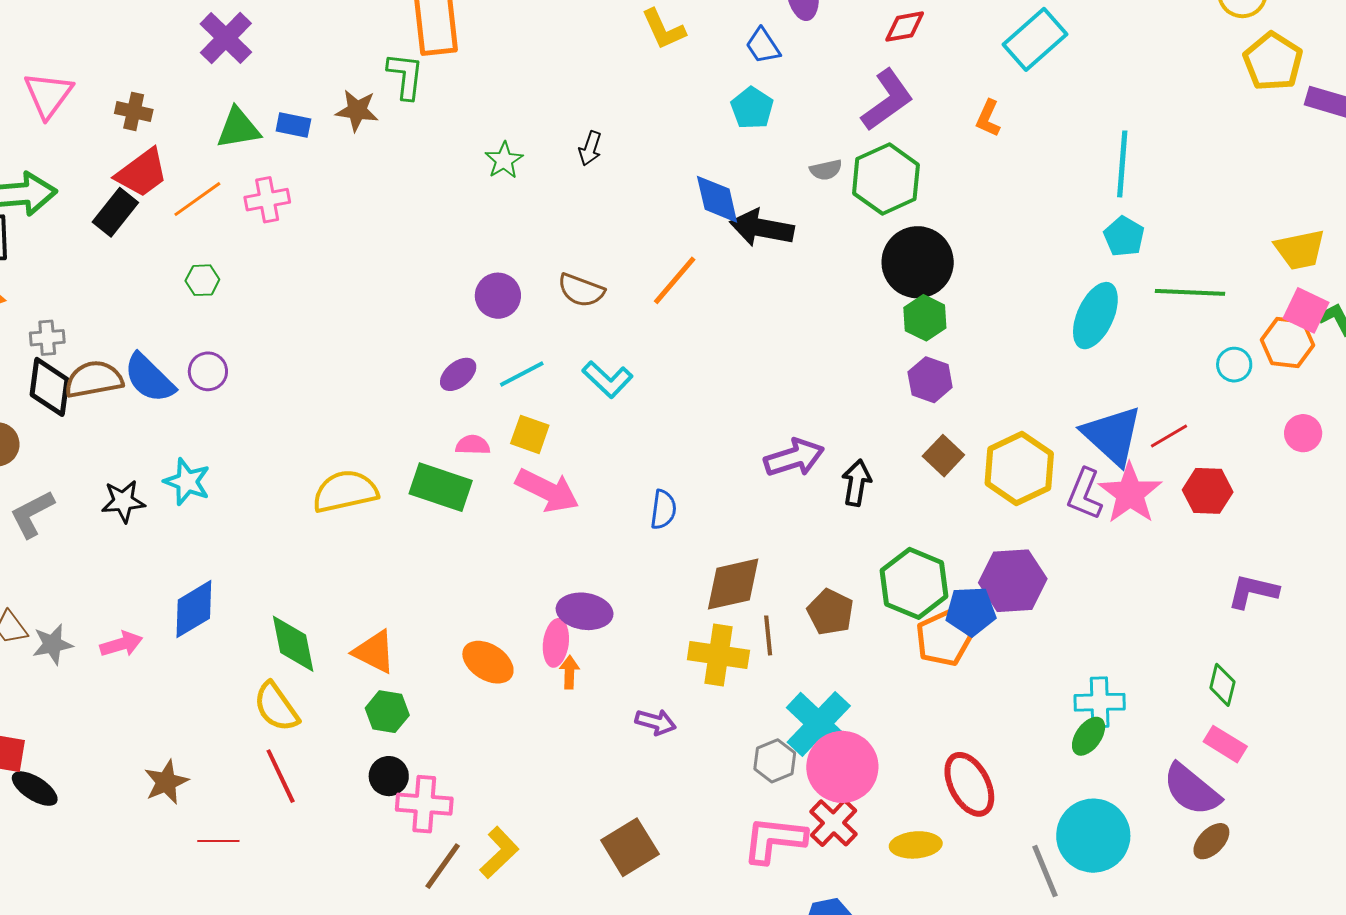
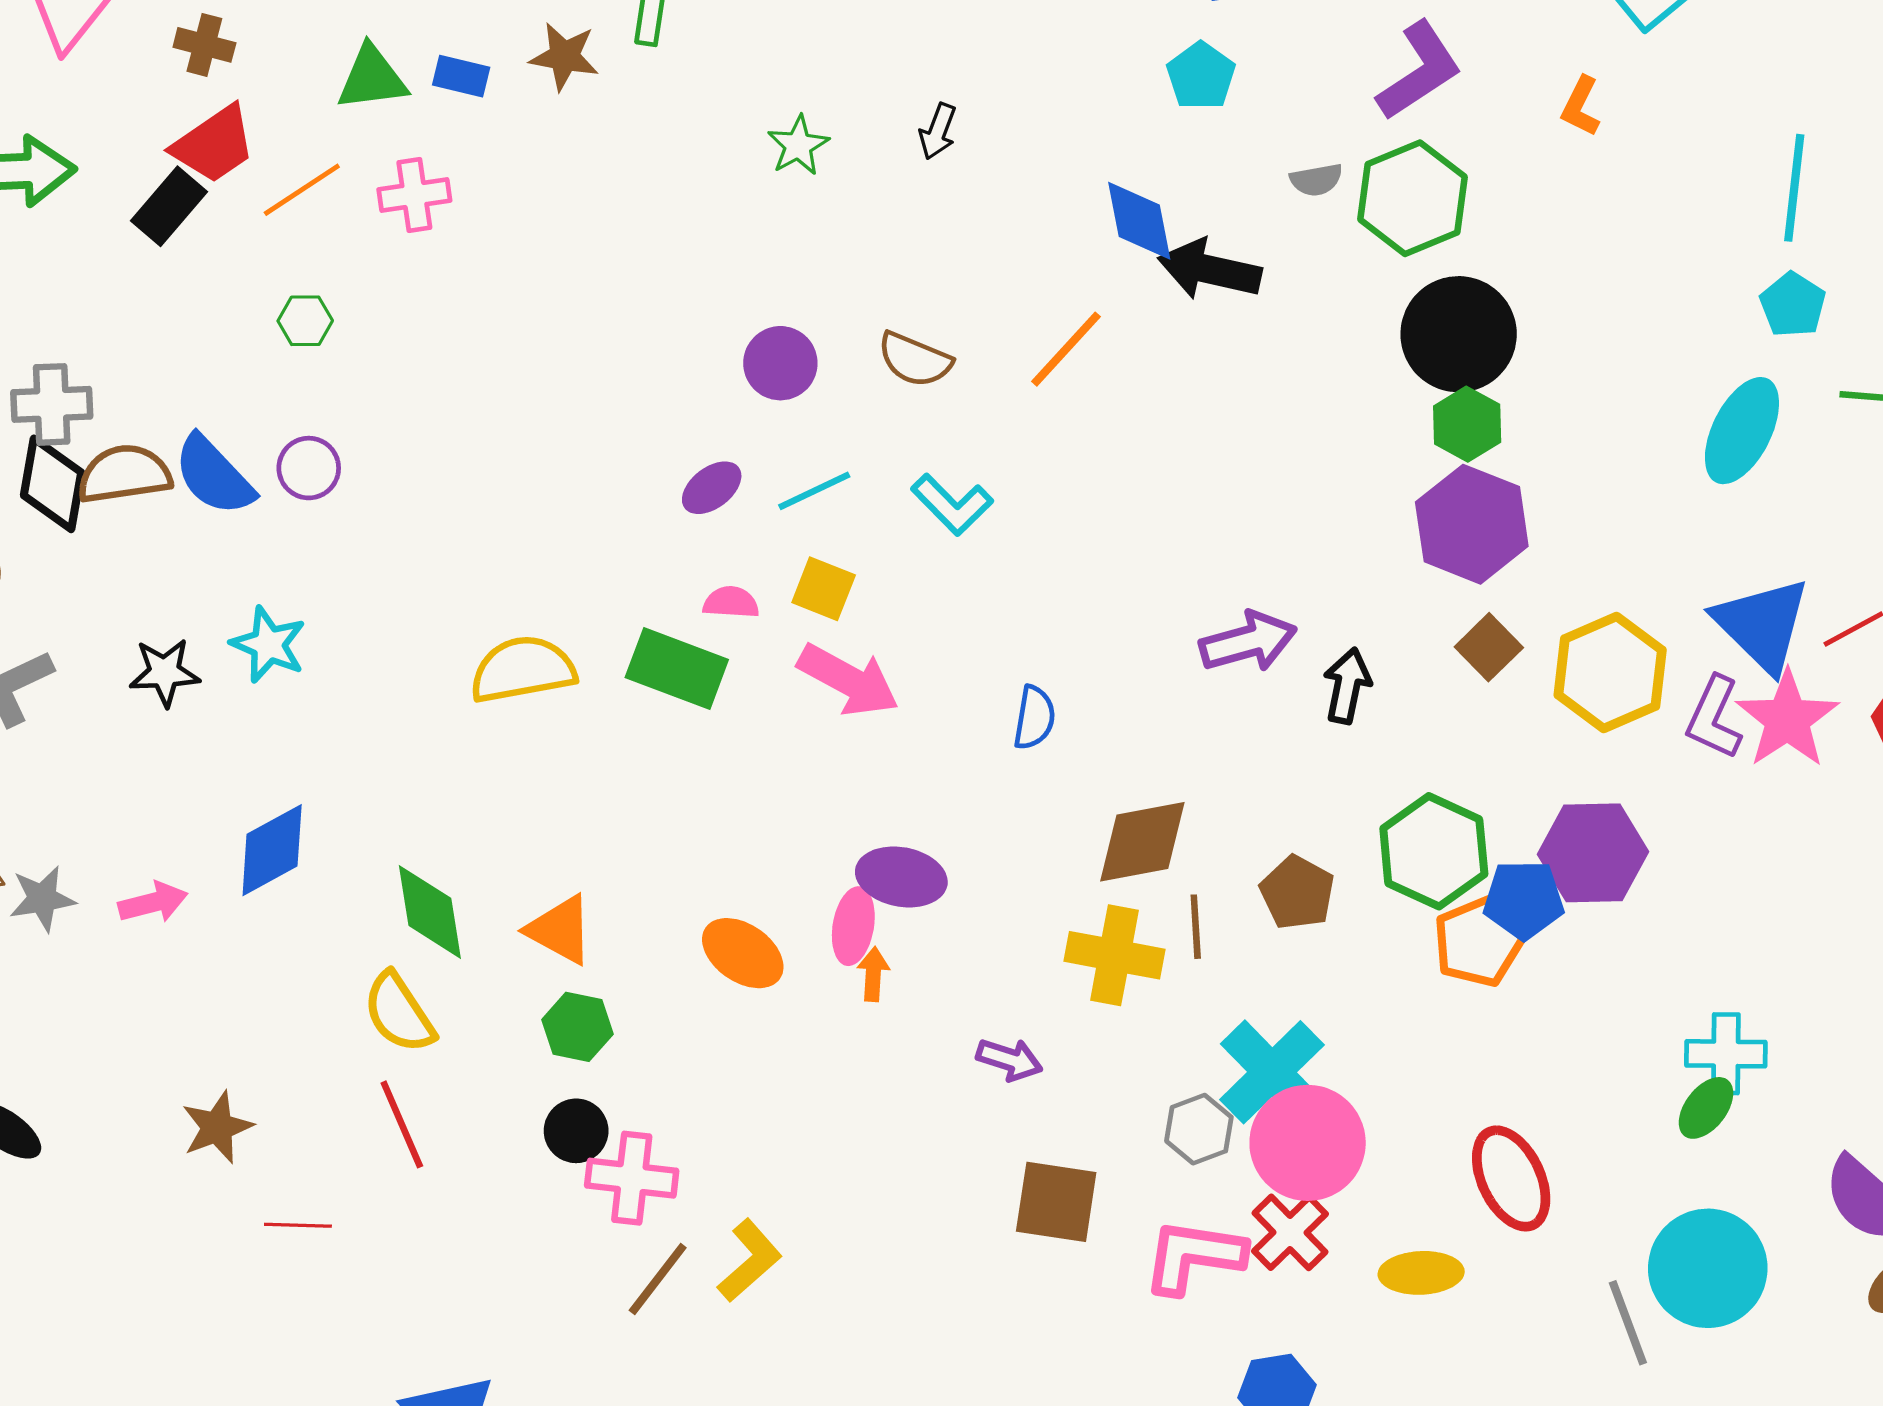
gray cross: (47, 338) -> (52, 404), size x1.4
purple hexagon: (930, 380) -> (1472, 524), size x1.6
brown square: (630, 847) -> (1056, 1202), moved, turned 38

